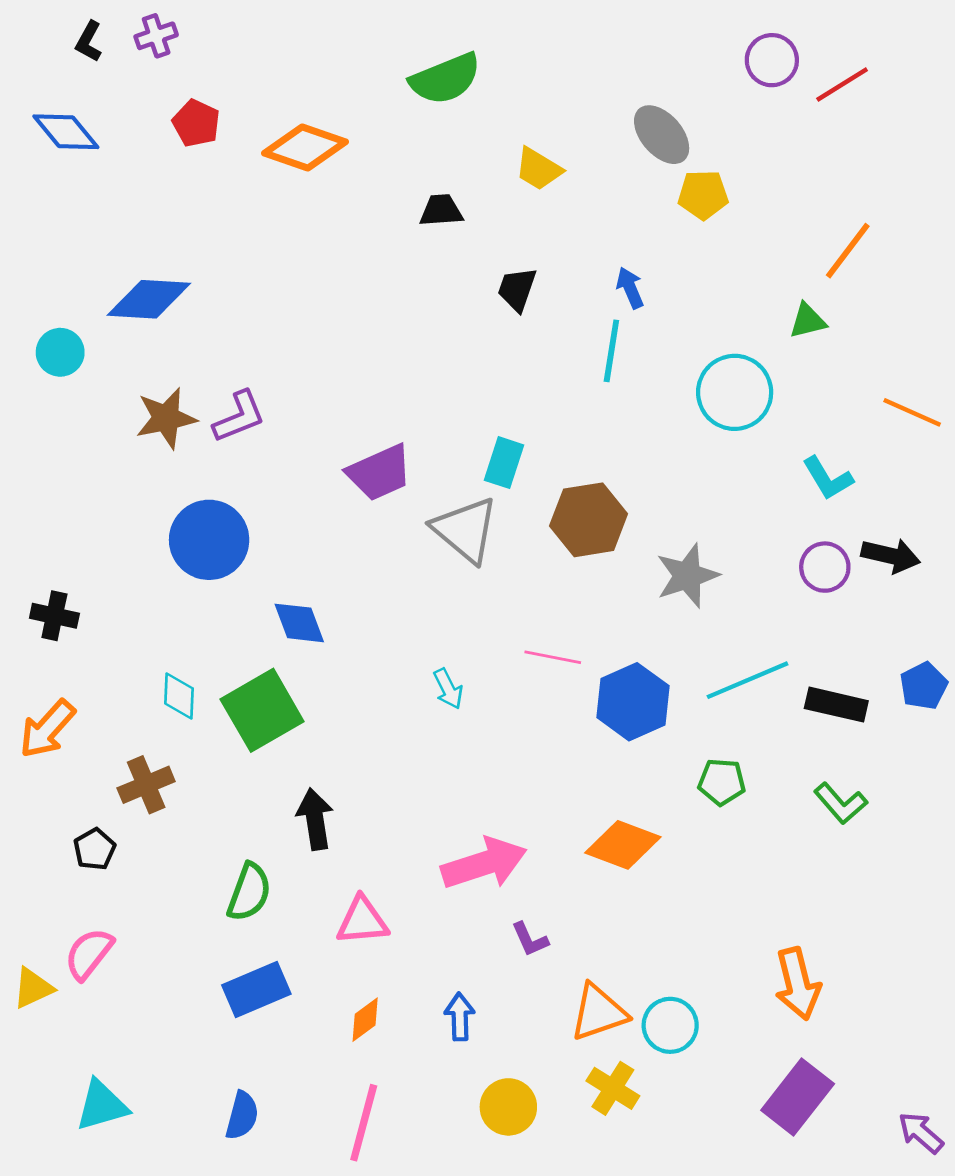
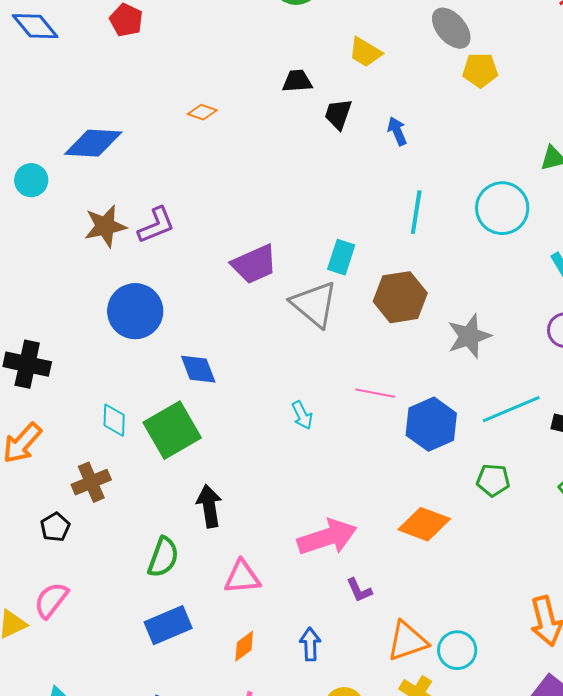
orange diamond: (305, 148) -> (202, 112), moved, size x0.5
blue arrow: (630, 288) -> (397, 131), moved
black trapezoid: (517, 289) -> (338, 114), moved
cyan line: (611, 351) -> (416, 212), moved
black cross: (54, 616) -> (27, 364), size x1.4

